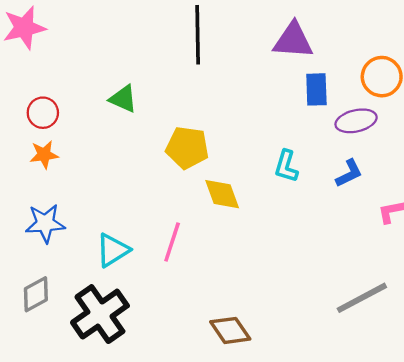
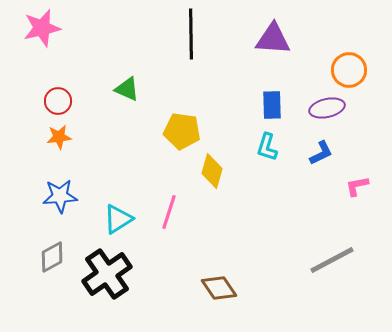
blue rectangle: (316, 89) -> (272, 105), moved
yellow diamond: (222, 194) -> (212, 171), turned 36

